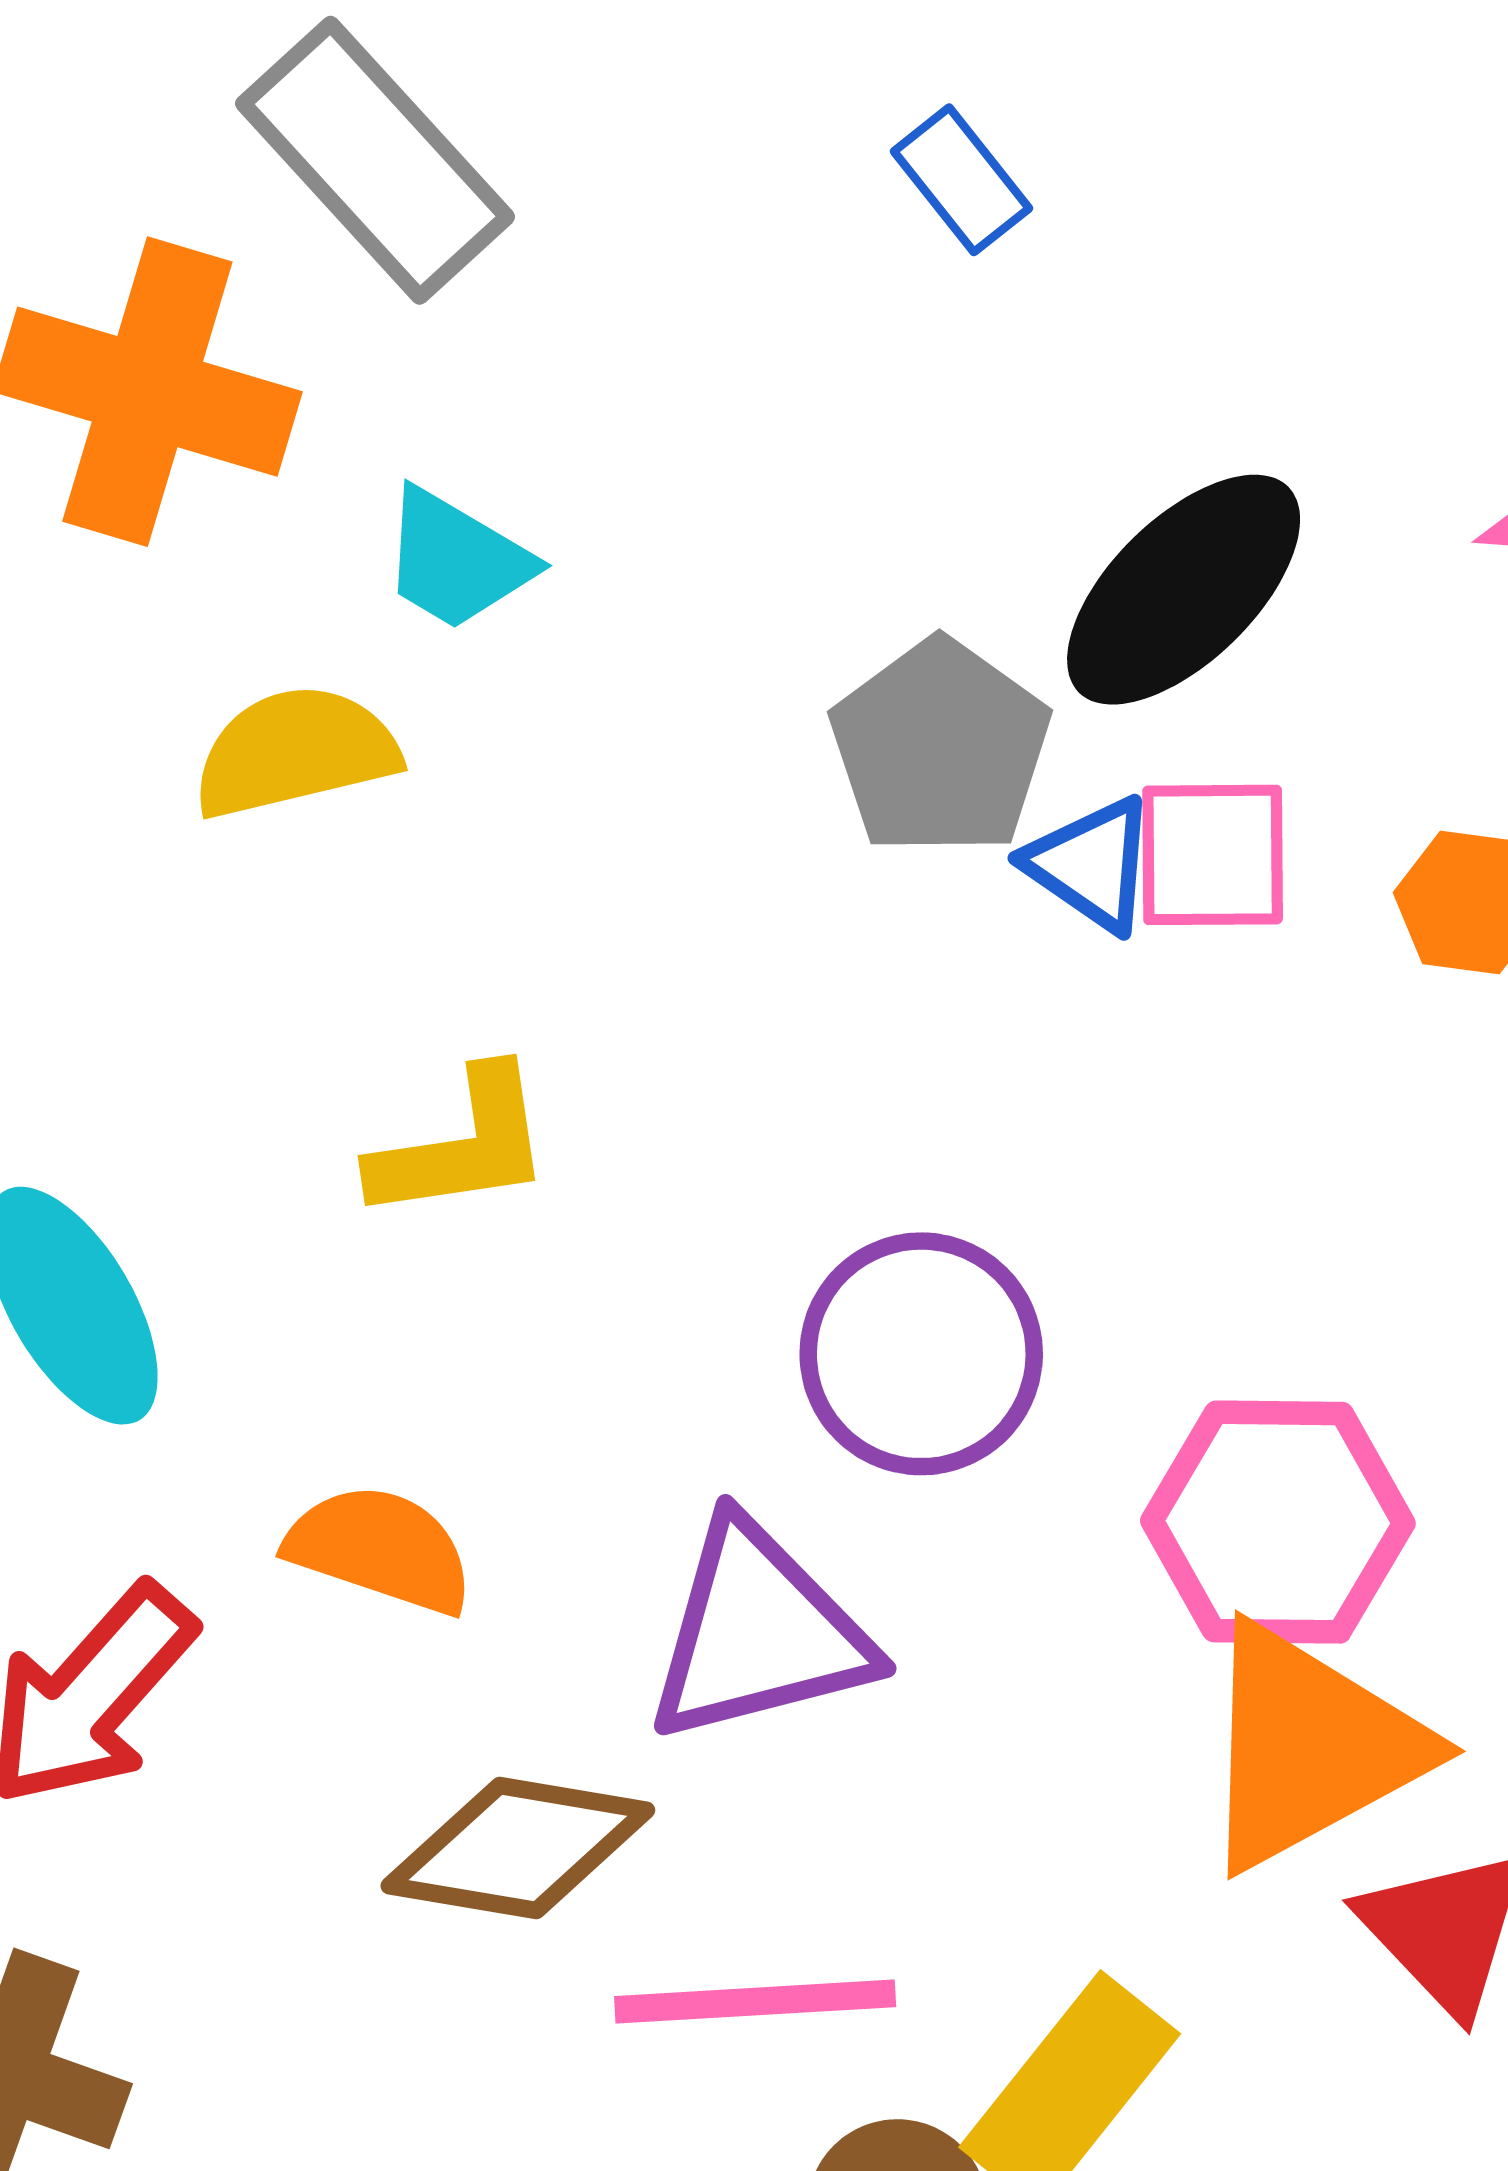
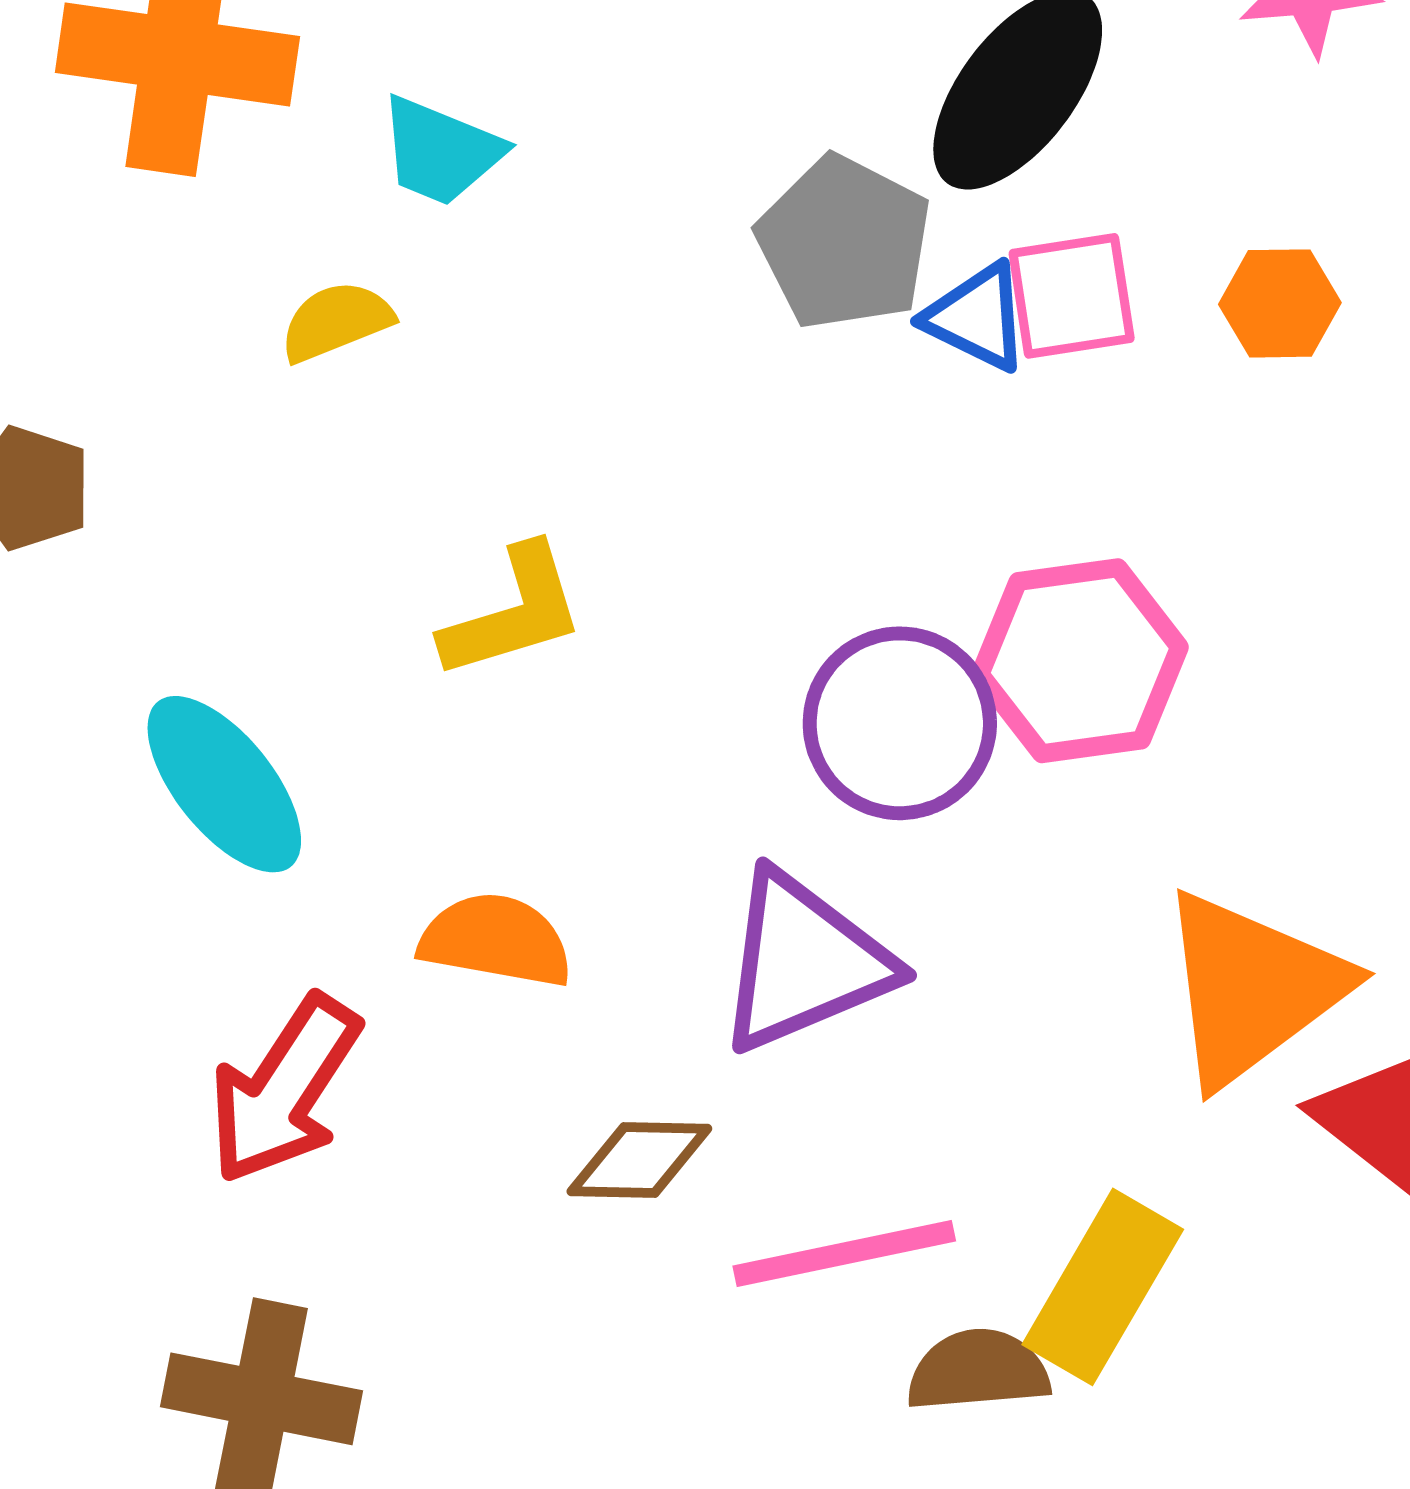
yellow semicircle: (295, 752) -> (336, 321), size x0.7
pink hexagon: (1278, 1522) -> (1080, 661), moved
brown diamond: (518, 1848) -> (639, 1160), size x0.7

